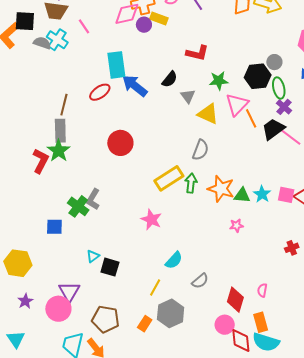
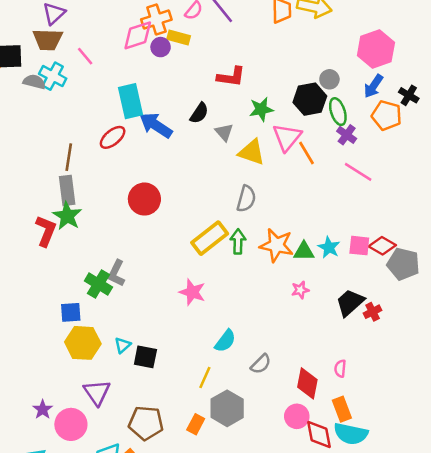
black trapezoid: (273, 129) -> (350, 303), moved
yellow hexagon: (18, 263) -> (83, 343), moved
pink circle: (58, 309) -> (71, 424), moved

